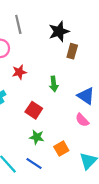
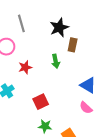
green arrow: (54, 84) -> (56, 61), moved
red square: (34, 110) -> (41, 102), turned 35

